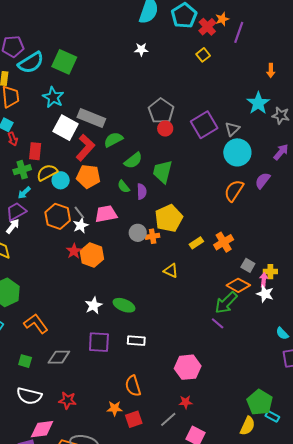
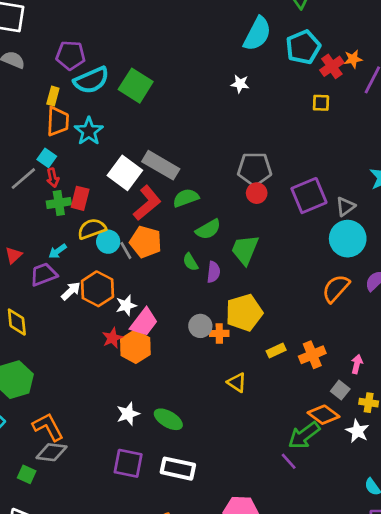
yellow square: (203, 55) -> (321, 103), turned 32
cyan star: (53, 97) -> (89, 131), moved
gray pentagon: (161, 111) -> (255, 169), turned 30
green cross: (22, 170) -> (59, 203), moved
gray line: (79, 213) -> (126, 251), moved
pink trapezoid: (106, 214) -> (144, 322), moved, turned 130
white arrow: (13, 226) -> (71, 291), moved
pink arrow: (264, 280) -> (357, 364), moved
white rectangle: (136, 341) -> (178, 469), size x1.4
gray diamond: (59, 357) -> (51, 452), moved

